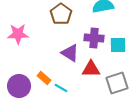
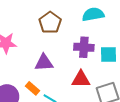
purple triangle: (70, 53) -> (44, 63), moved, turned -36

